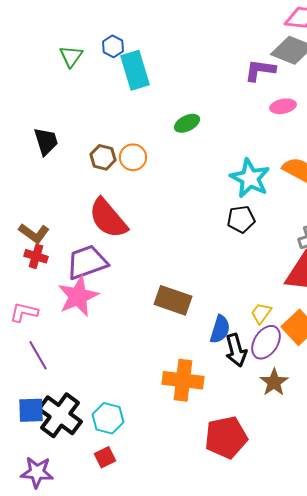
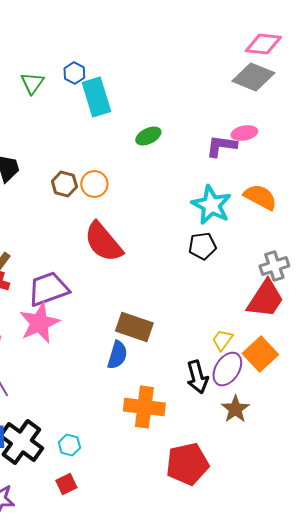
purple L-shape: (260, 70) -> (221, 146), moved
green ellipse: (187, 123) -> (148, 136), moved
red semicircle: (108, 218) -> (103, 242), moved
blue semicircle: (220, 329) -> (117, 355), moved
cyan hexagon: (108, 418) -> (69, 445), size x0.7

